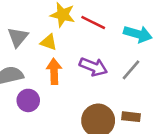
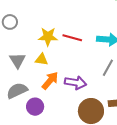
purple arrow: (93, 67) -> (76, 83), moved
orange arrow: (54, 71) -> (50, 81), turned 54

